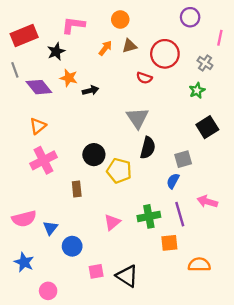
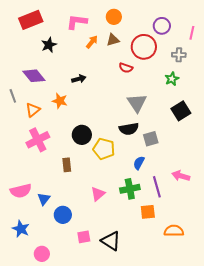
purple circle: (190, 17) -> (162, 26), moved
orange circle: (120, 19) -> (114, 17), moved
pink L-shape: (73, 25) -> (77, 22), moved
red rectangle: (24, 36) -> (31, 20), moved
gray cross: (205, 63) -> (179, 55), turned -32
gray line: (15, 70) -> (13, 96), moved
orange star: (69, 78) -> (60, 101), moved
gray triangle: (137, 118) -> (137, 103), moved
black semicircle: (148, 148) -> (129, 129), turned 66
gray square: (183, 159) -> (151, 139), moved
blue semicircle: (173, 181) -> (139, 163), moved

